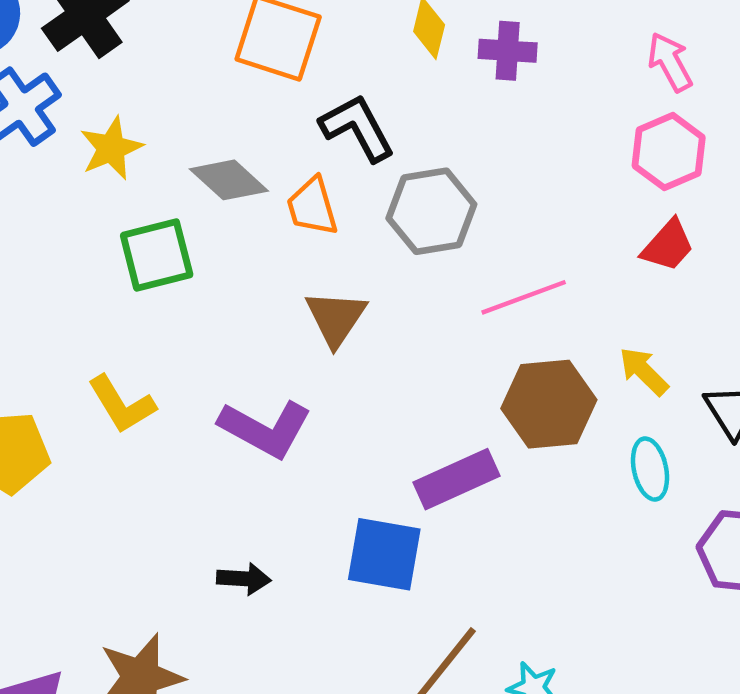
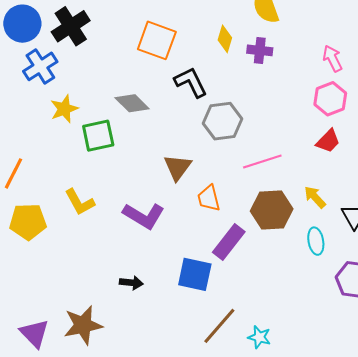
yellow star: (111, 148) -> (64, 109), moved
orange trapezoid: (312, 207) -> (209, 198), moved
purple rectangle: (457, 479) -> (229, 242), turned -30

